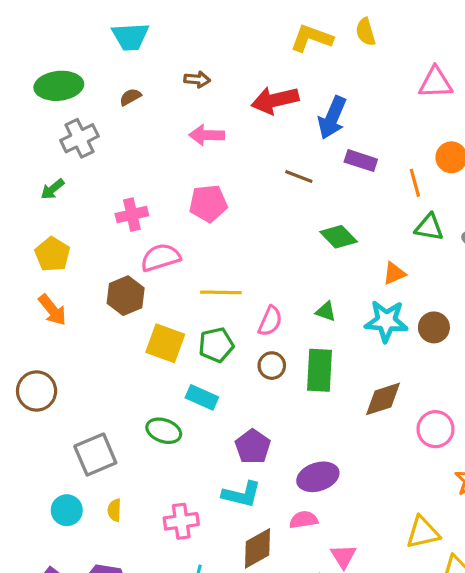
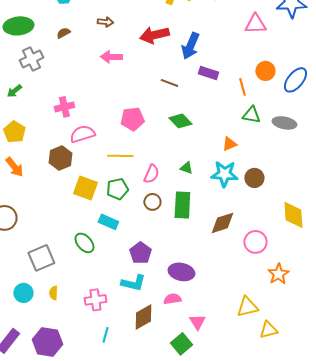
pink pentagon: (208, 203) -> (132, 119), moved
green diamond: (339, 237) -> (180, 121), moved
green ellipse: (164, 431) -> (84, 243), turned 30
purple ellipse: (318, 477) -> (181, 272), turned 30

